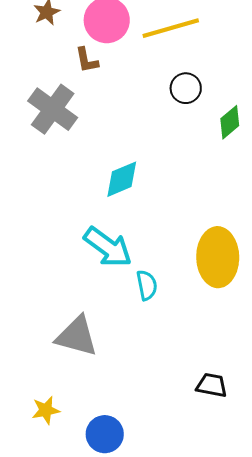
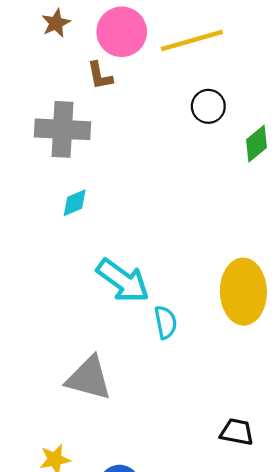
gray cross: (53, 109) -> (62, 129), turned -33
cyan diamond: (122, 179) -> (75, 203), moved, size x0.7

